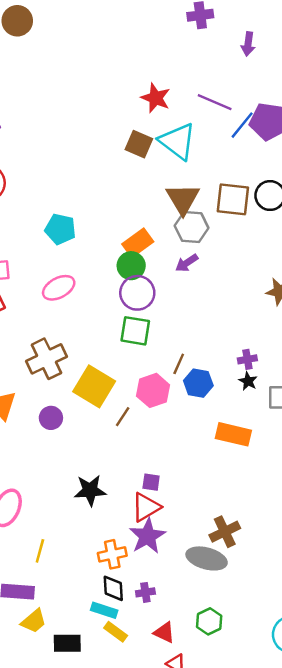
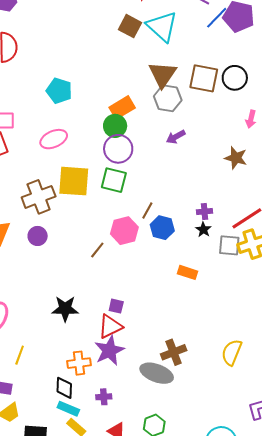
purple arrow: (187, 263) -> (176, 137), moved
yellow square: (94, 386) -> (74, 181), moved, turned -32
purple circle: (51, 418) -> (38, 236), moved
orange rectangle: (233, 434) -> (188, 272), size x0.7
black diamond: (113, 588) -> (64, 388), moved

